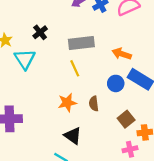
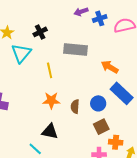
yellow line: (75, 68) -> (50, 70), moved
blue circle: (116, 83) -> (98, 103), moved
black triangle: (73, 136) -> (50, 131), turned -36

